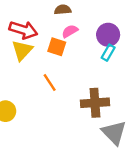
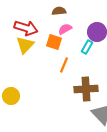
cyan rectangle: (108, 53) -> (87, 47), moved
orange line: (50, 83) -> (64, 65), moved, turned 56

